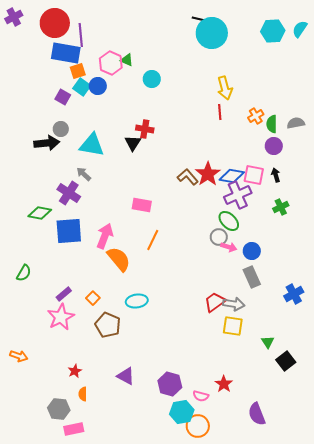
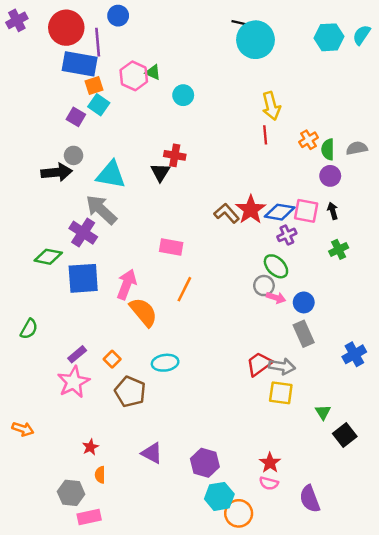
blue circle: (98, 86) -> (118, 16), moved
gray arrow: (84, 174) -> (101, 210), size x1.8
purple cross: (238, 195) -> (287, 235), size x0.6
pink semicircle: (201, 396) -> (269, 483), moved

